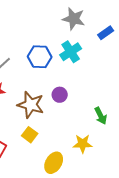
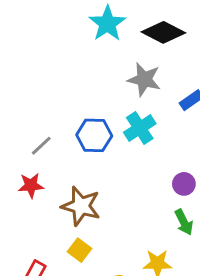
purple circle: (60, 95) -> (184, 184), moved

